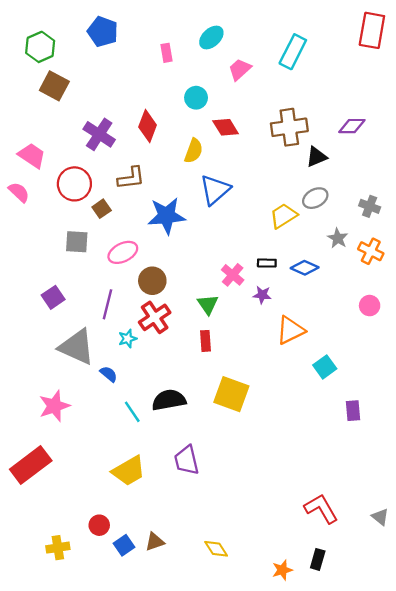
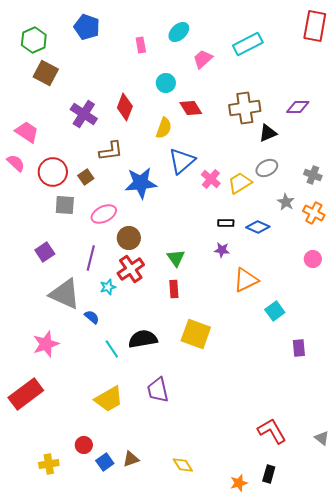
cyan rectangle: (293, 52) -> (248, 44), turned 36
red circle: (74, 184) -> (53, 172), moved
pink cross: (233, 275) -> (211, 179), moved

